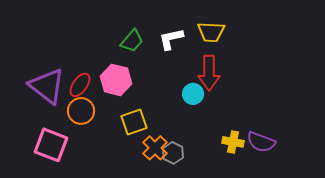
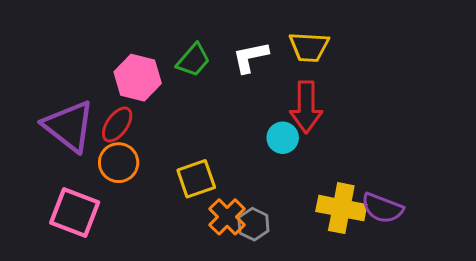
pink hexagon: (116, 80) -> (138, 78), moved
yellow cross: (233, 142) -> (341, 208), size x1.5

